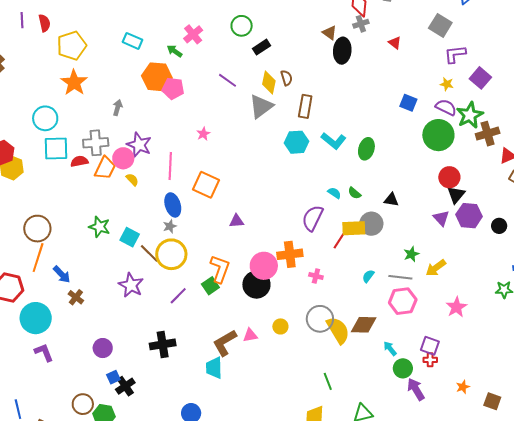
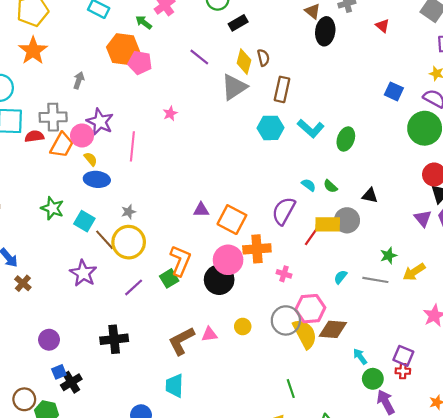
orange square: (206, 185) -> (232, 220), moved
blue ellipse: (173, 205) -> (97, 179), moved, turned -70
pink hexagon: (403, 301) -> (310, 309), moved
cyan trapezoid: (214, 368) -> (175, 386), moved

